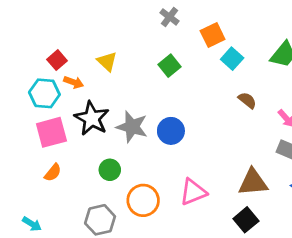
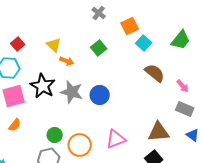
orange arrow: (74, 82) -> (67, 61), moved
brown semicircle: (247, 100) -> (155, 73), size x1.5
green circle: (110, 170) -> (55, 135), moved

